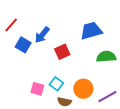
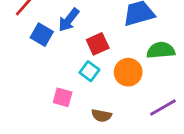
cyan square: (56, 84) -> (89, 71), moved
orange circle: (83, 89) -> (128, 72), moved

